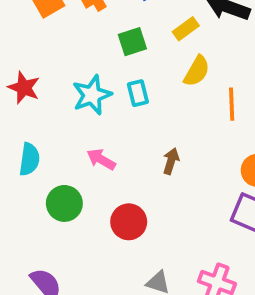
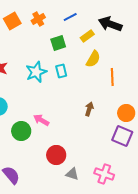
pink arrow: (101, 159) -> (41, 120), moved
brown arrow: (171, 161) -> (89, 109), moved
red circle: (129, 222) -> (56, 155), moved

